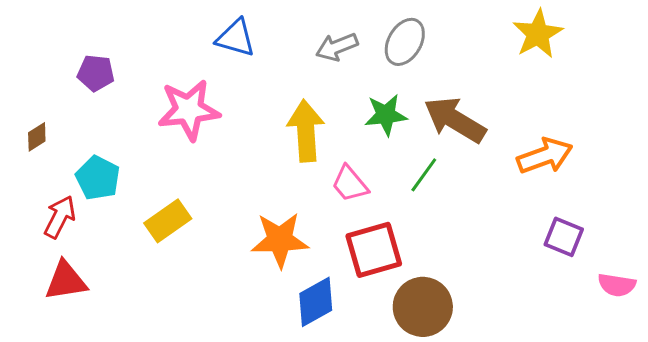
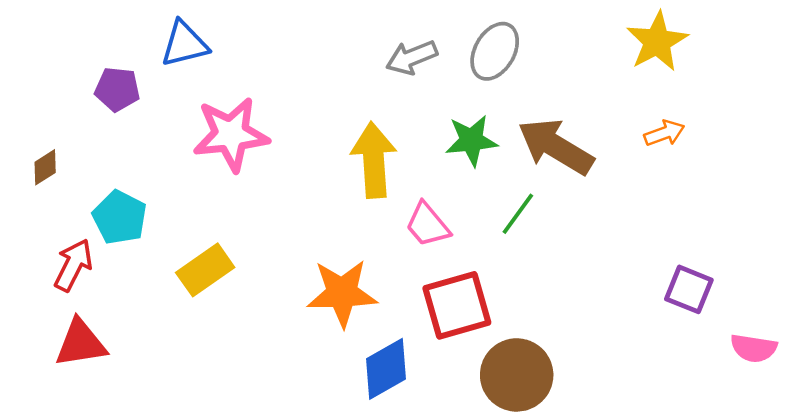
blue triangle: (236, 38) -> (184, 44), moved, turned -30
orange arrow: (545, 156) -> (664, 133), moved, size x0.6

